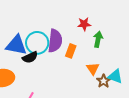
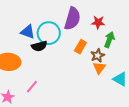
purple semicircle: (55, 41) -> (72, 19), moved
blue triangle: (16, 45) -> (28, 32), size x0.7
brown star: (104, 81) -> (98, 55), moved

